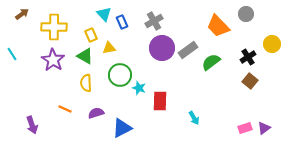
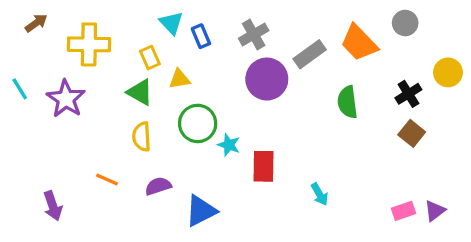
gray rectangle: (188, 50) -> (310, 54), moved
purple star: (53, 60) -> (66, 99), moved
green semicircle: (211, 62) -> (347, 102), turned -60

